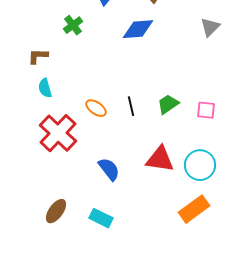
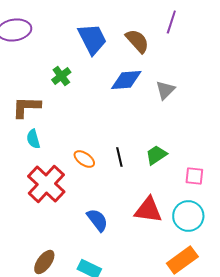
gray triangle: (210, 27) -> (165, 90), moved
brown L-shape: (38, 56) -> (26, 107), size x1.4
pink square: (206, 110) -> (194, 176), moved

